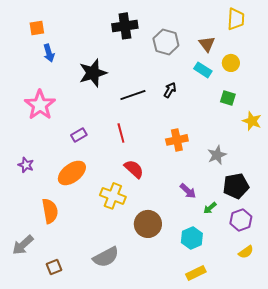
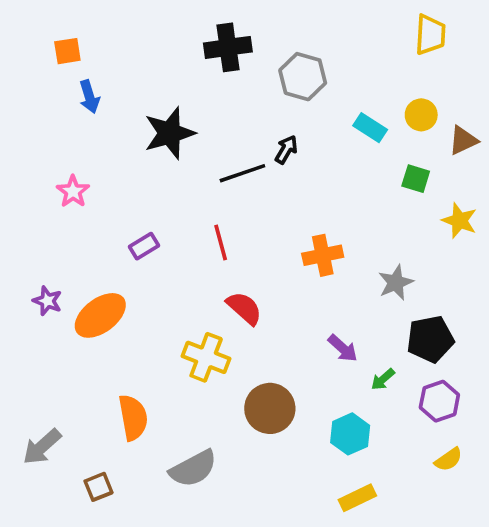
brown triangle: (207, 44) -> (463, 140), moved, turned 42
black arrow: (170, 90) -> (286, 150), moved
pink star: (40, 105) -> (73, 191), size x0.6
orange ellipse: (72, 173) -> (100, 315), moved
orange semicircle: (50, 211) -> (133, 418), moved

